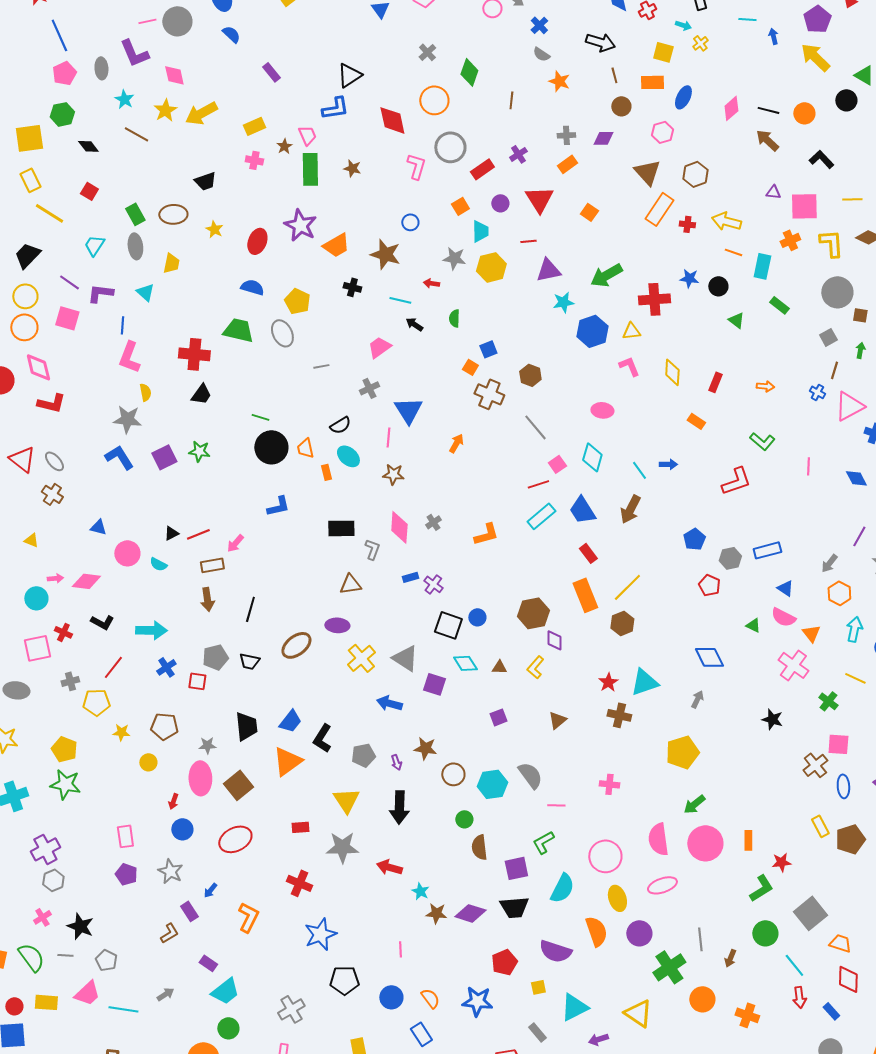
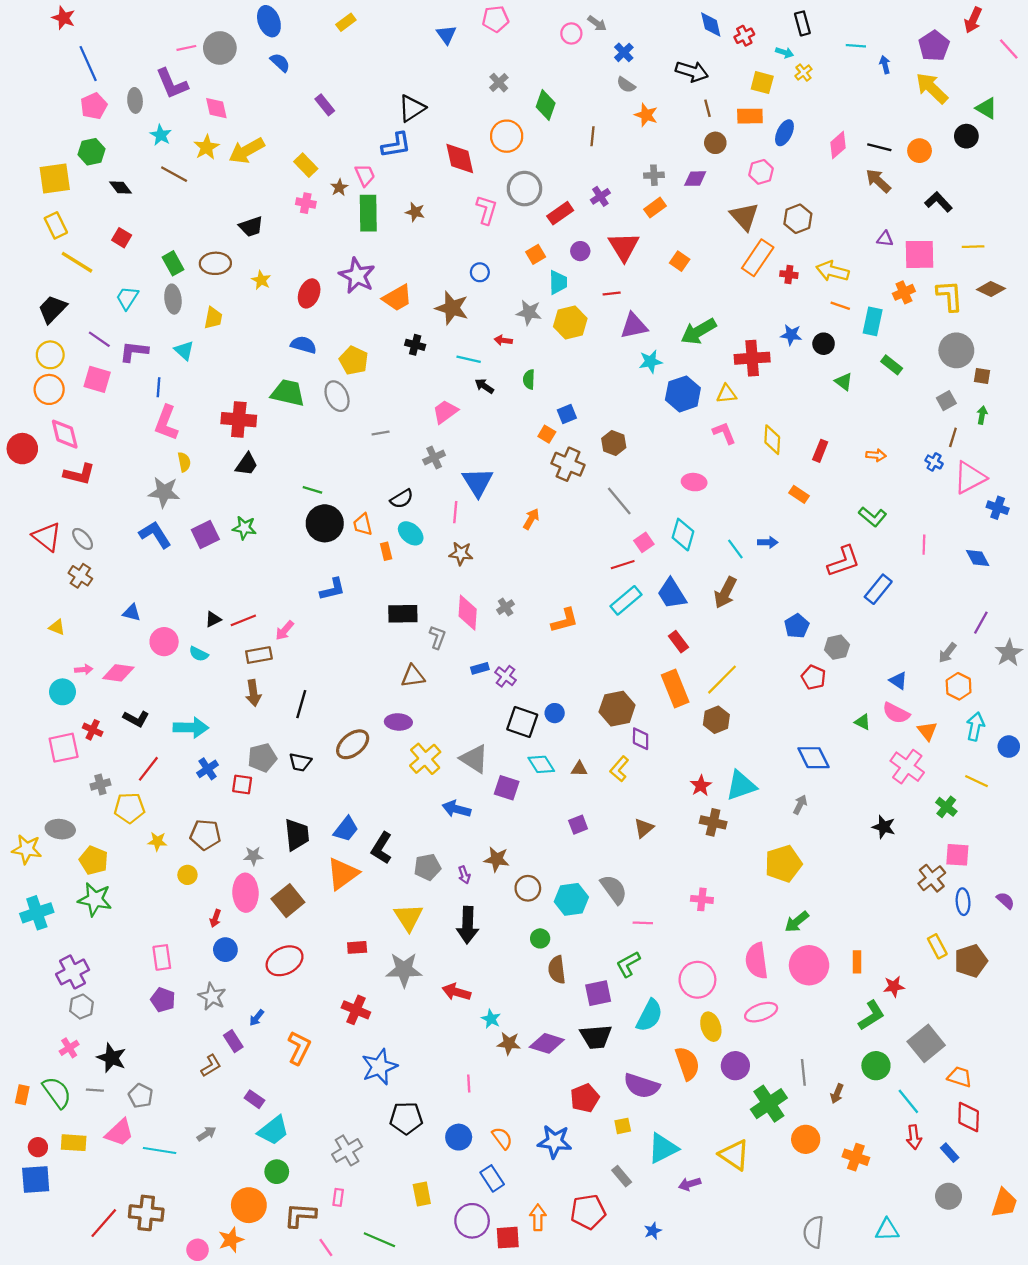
yellow rectangle: (254, 126) -> (306, 165), turned 70
blue rectangle: (767, 550) -> (878, 589), moved, turned -36
gray ellipse: (16, 690) -> (60, 829), moved

